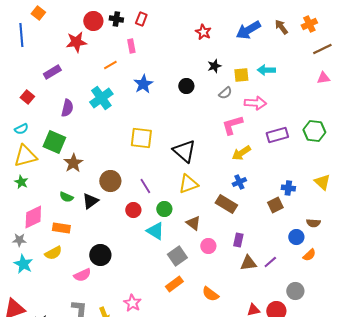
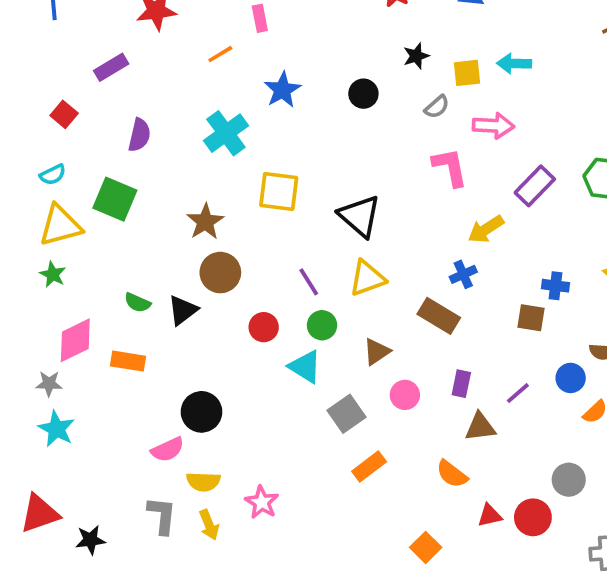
cyan cross: (101, 98) -> (226, 133), moved
pink L-shape: (232, 125) -> (450, 167), turned 95
purple rectangle: (277, 135) -> (535, 186), turned -30
yellow arrow: (241, 153) -> (486, 229), moved
brown star: (73, 163) -> (205, 222), moved
purple line: (145, 186) -> (309, 282), moved
brown square: (275, 205) -> (531, 318), turned 35
brown triangle: (193, 223) -> (377, 352), turned 49
yellow semicircle: (53, 253) -> (203, 482), moved, turned 30
purple line: (270, 262) -> (518, 393), moved
orange rectangle: (174, 284) -> (369, 466), moved
orange semicircle: (210, 294) -> (452, 474), moved

